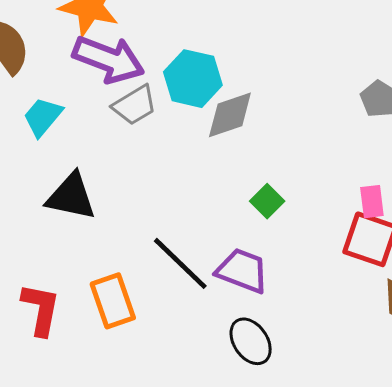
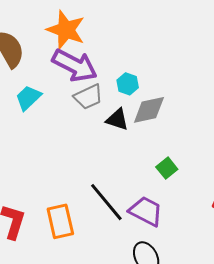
cyan hexagon: (193, 79) -> (128, 84), size x0.6
black triangle: (71, 197) -> (117, 119), moved, size x0.7

